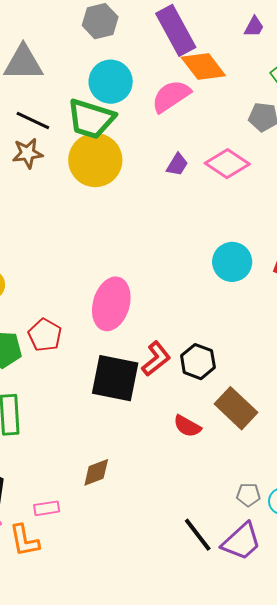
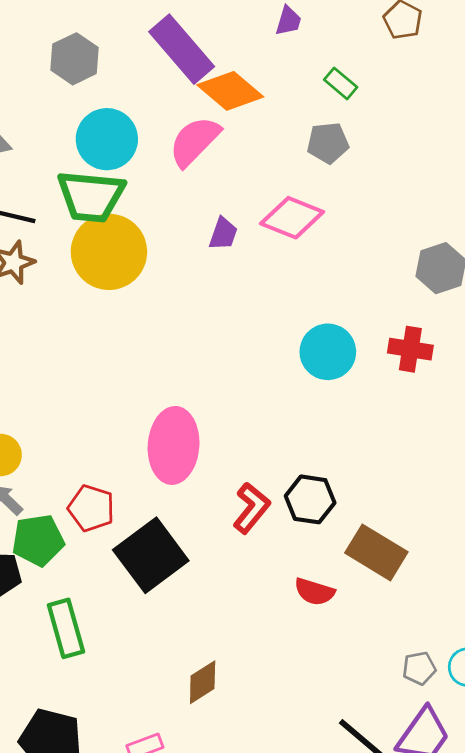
black square: (115, 378) -> (151, 555), moved, turned -36

